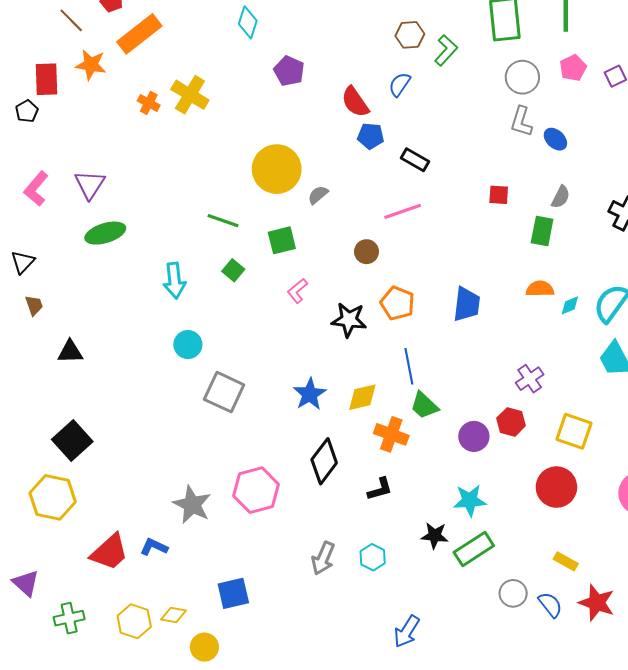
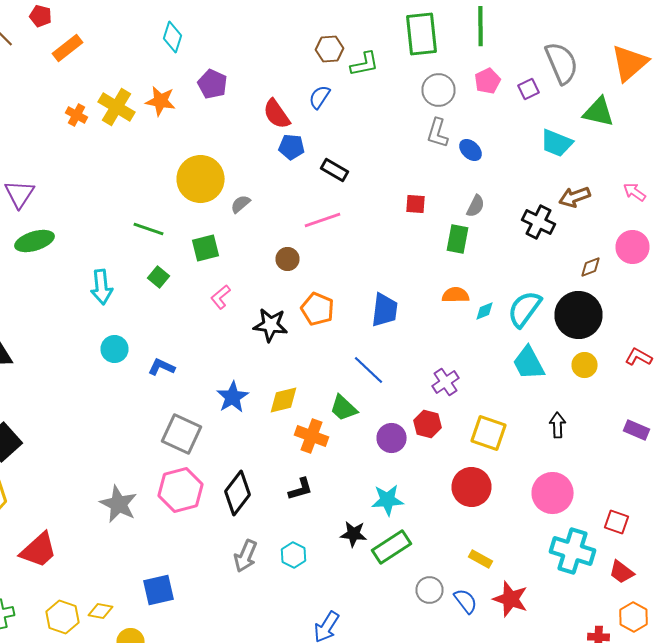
orange rectangle: (139, 34) -> (68, 48), size x0.7
green L-shape: (446, 50) -> (364, 64), turned 36
orange star: (91, 65) -> (160, 101), moved
blue line: (409, 366) -> (368, 370), moved, turned -36
gray square: (224, 392) -> (182, 434), moved
black diamond: (324, 461) -> (238, 493), moved
blue L-shape: (154, 547) -> (162, 367), moved

